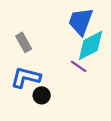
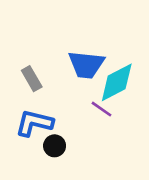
blue trapezoid: (81, 21) -> (86, 65), moved, turned -104

